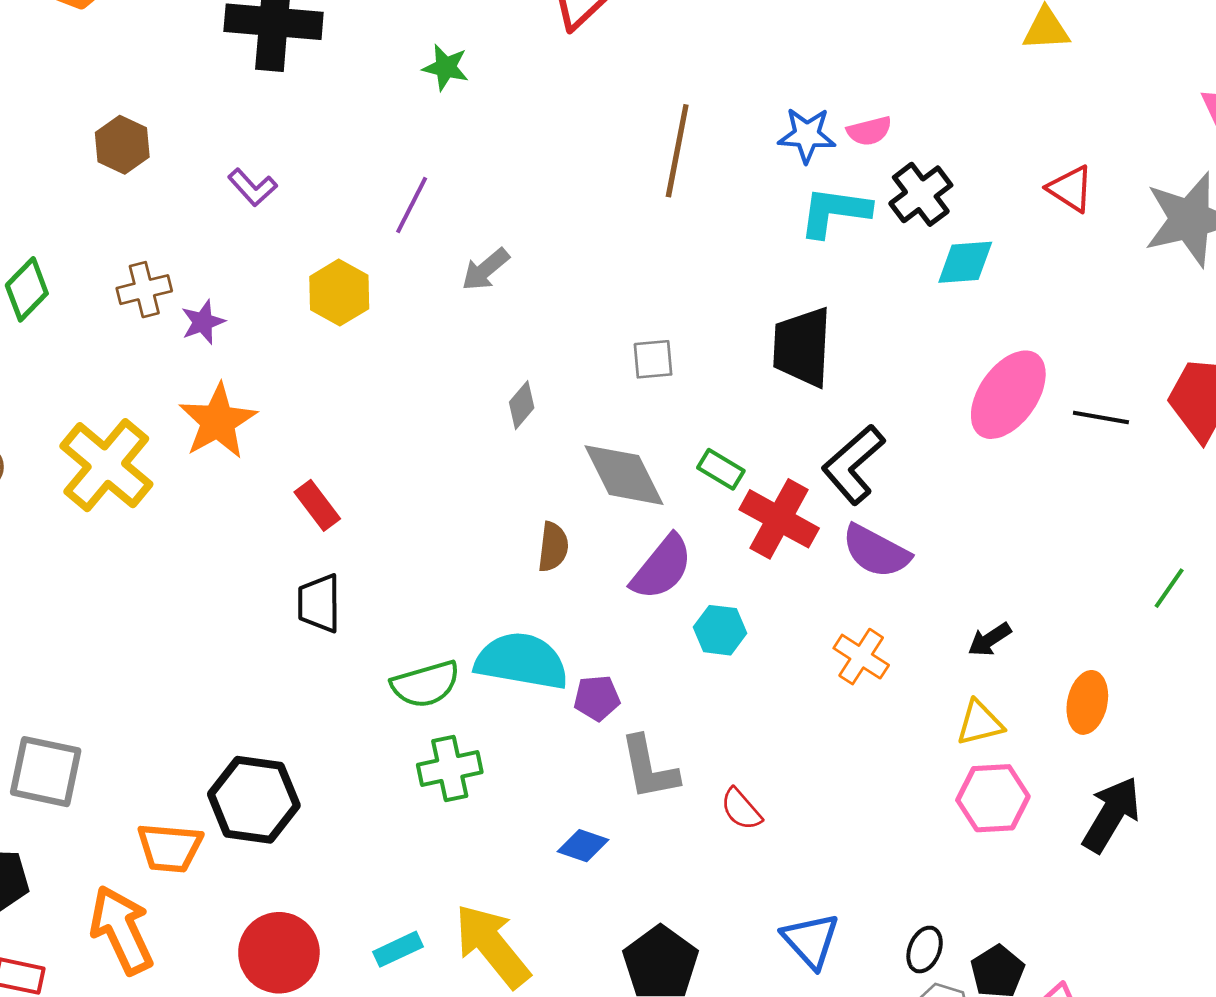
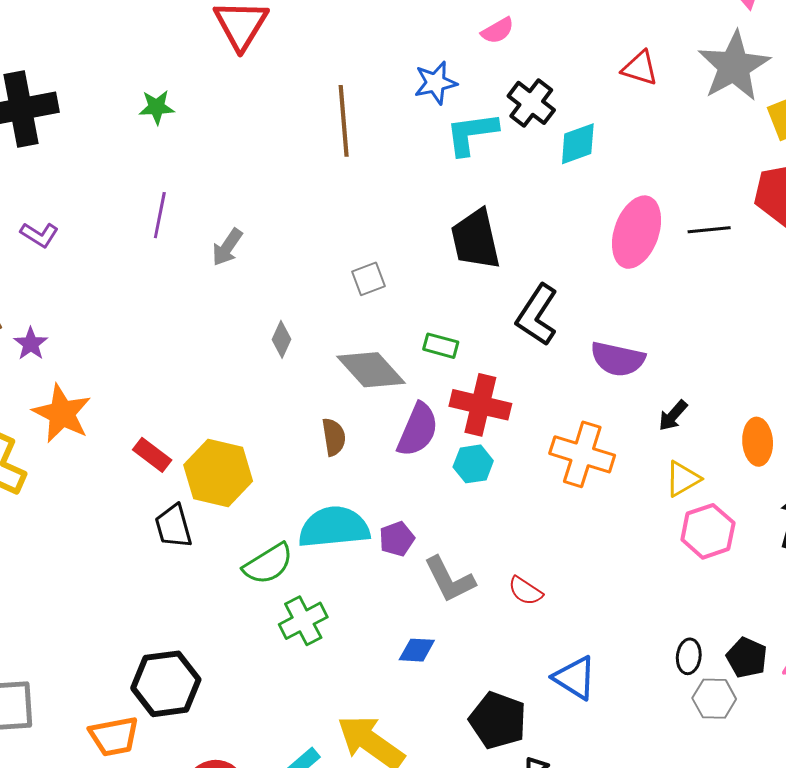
pink semicircle: (869, 131) -> (498, 31), moved
yellow hexagon: (339, 293) -> (218, 473), moved, size x1.4
red cross: (779, 519) -> (480, 405), moved
purple semicircle: (876, 551) -> (618, 359), moved
orange cross: (861, 657) -> (582, 454), size x1.5
blue triangle: (811, 940) -> (575, 678), moved

